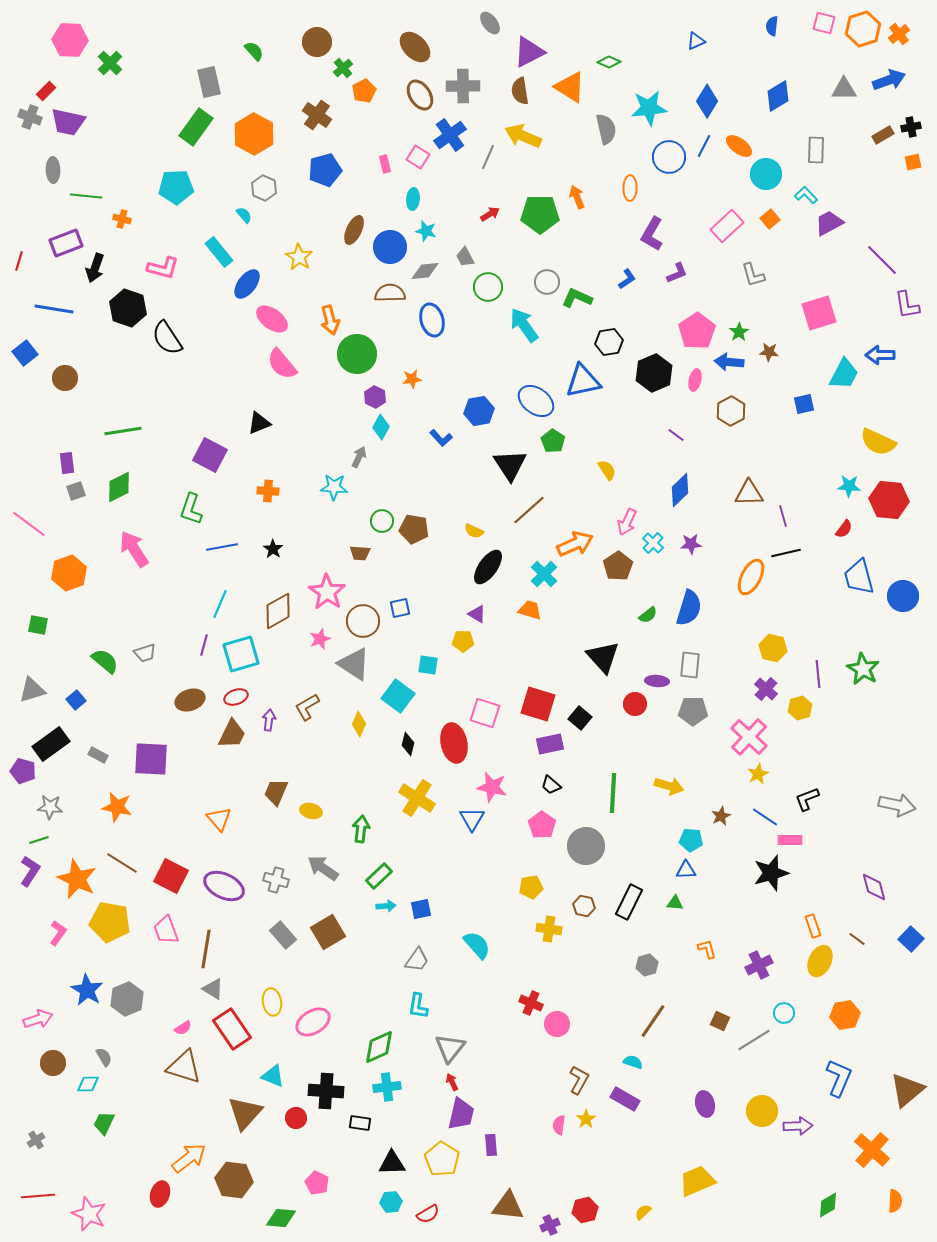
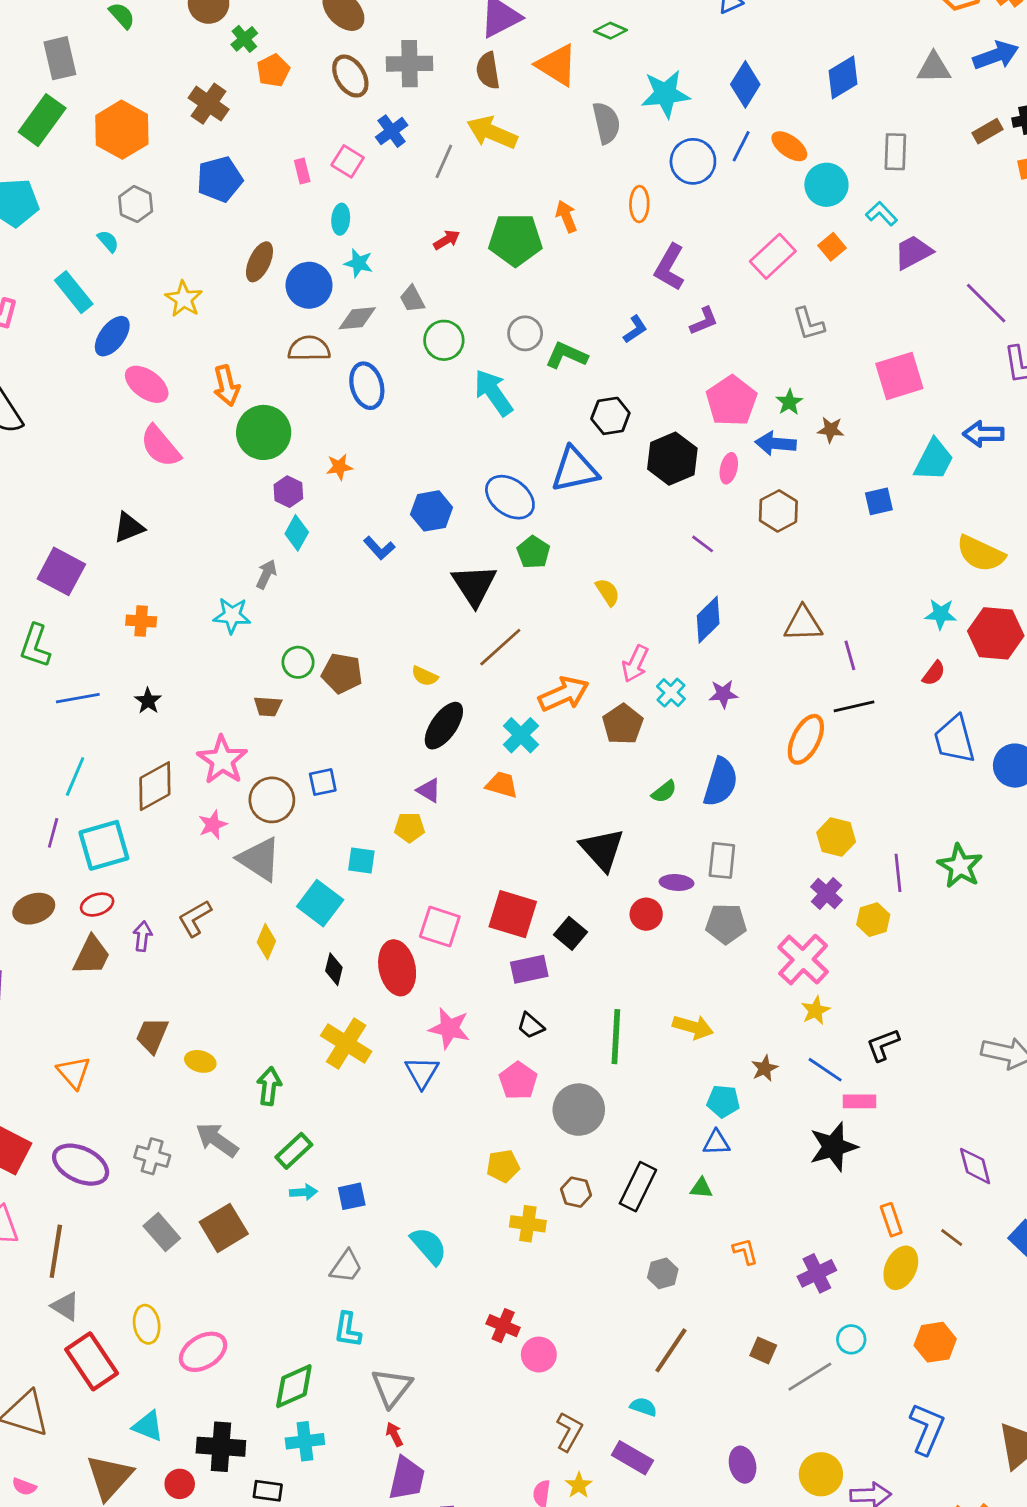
blue cross: (450, 135) -> (392, 131), size x0.7
pink semicircle: (183, 1028) -> (24, 1487), moved, turned 54

